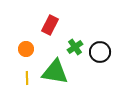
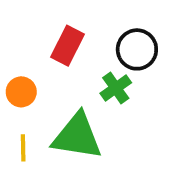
black circle: (100, 52) -> (137, 49), moved

